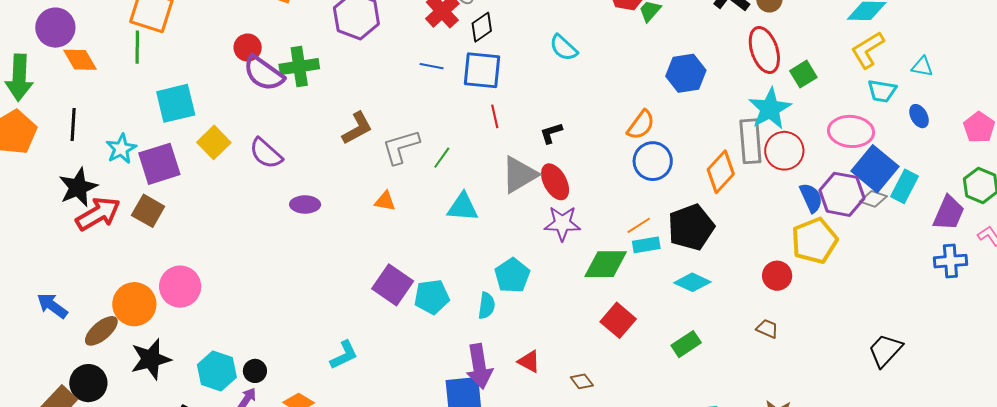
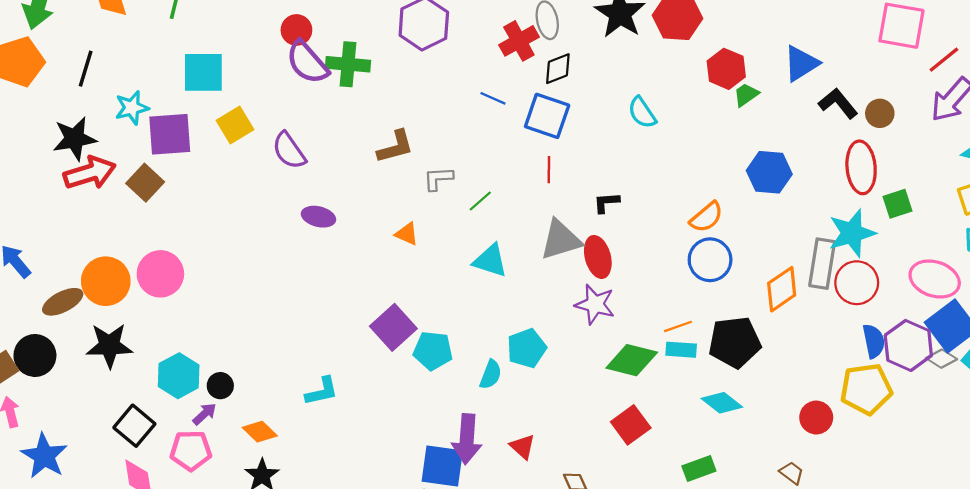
gray L-shape: (401, 147) -> (438, 178), size x0.7

